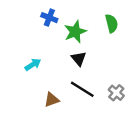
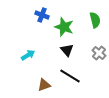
green star: (75, 32) -> (64, 27), turned -30
gray cross: (116, 93) -> (99, 53), moved

